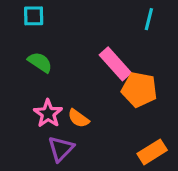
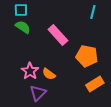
green semicircle: (40, 62) -> (23, 27), moved
pink rectangle: (115, 64) -> (58, 35), moved
orange rectangle: (152, 152) -> (95, 84), moved

